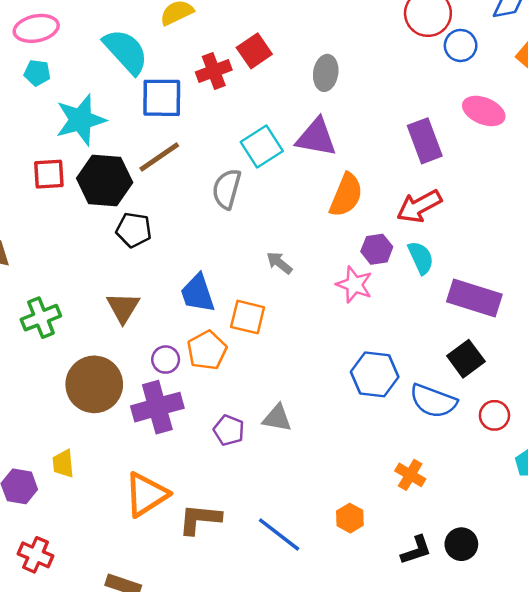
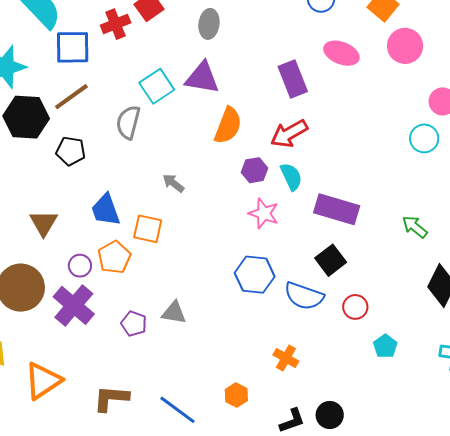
black pentagon: (134, 230) -> (71, 151), moved
pink star: (354, 285) -> (264, 213), moved
purple cross: (157, 407) -> (74, 305), turned -33
orange triangle: (146, 494) -> (43, 381), moved

